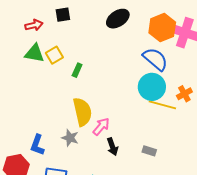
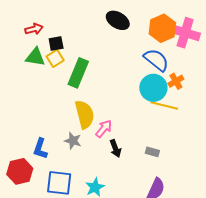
black square: (63, 15) -> (56, 43), moved
black ellipse: (118, 19) -> (118, 20), turned 65
green rectangle: (77, 70) -> (78, 73), size x2.0
orange cross: (184, 94) -> (176, 81), moved

